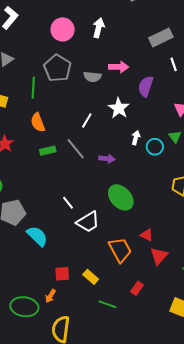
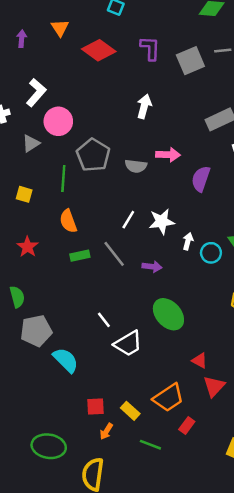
pink circle: (63, 29) -> (58, 121), moved
white star: (119, 108) -> (162, 222), moved, turned 30
orange trapezoid: (120, 250) -> (168, 398), moved, turned 84
orange arrow: (50, 296) -> (106, 431), moved

